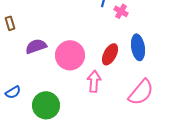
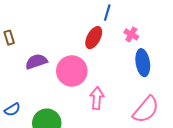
pink cross: (121, 11) -> (131, 34), moved
red ellipse: (110, 54) -> (94, 38), moved

